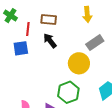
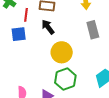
gray rectangle: (95, 43) -> (93, 30), turned -72
yellow circle: (79, 63) -> (62, 52), moved

